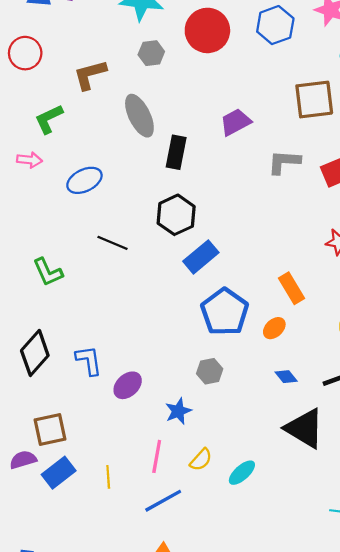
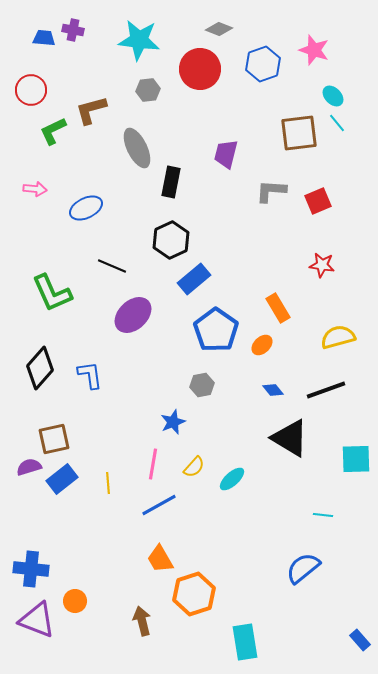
green L-shape: (49, 119) -> (53, 131), moved
purple trapezoid: (235, 122) -> (226, 154), turned -48
green L-shape: (48, 272) -> (52, 293), size x1.4
purple ellipse: (128, 385) -> (133, 315), moved, size x1.4

